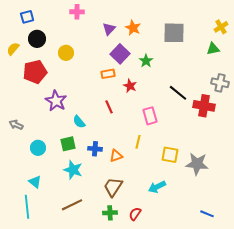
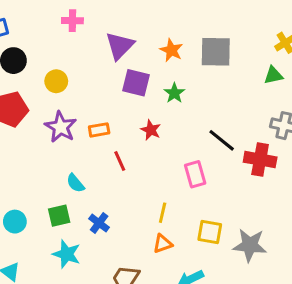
orange star: (133, 28) -> (171, 50), moved
purple triangle: (109, 29) -> (120, 46), size x1.5
purple square: (120, 54) -> (136, 83), turned -30
orange rectangle: (108, 74) -> (99, 130), moved
purple star: (56, 101) -> (61, 127), moved
pink rectangle: (150, 116) -> (195, 174), moved
blue cross: (95, 149) -> (99, 223), turned 32
orange triangle: (116, 156) -> (163, 244), moved

